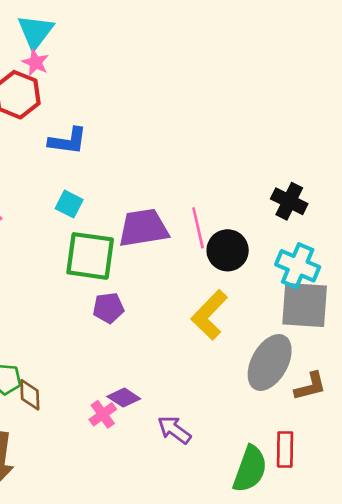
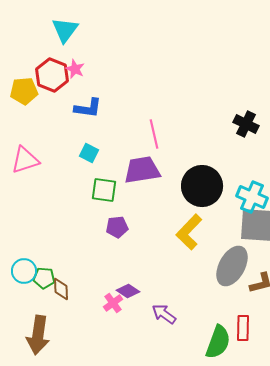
pink star: (35, 62) -> (75, 69), moved
black cross: (289, 201) -> (246, 124), moved
pink line: (198, 228) -> (154, 134), moved
black circle: (228, 250) -> (202, 186), size x1.4
green square: (90, 256) -> (104, 190), size x0.7

